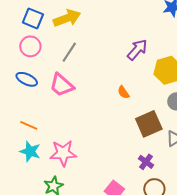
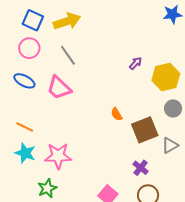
purple arrow: (137, 50) -> (136, 63), moved, size x0.6
gray line: (69, 52) -> (68, 55), turned -70
orange semicircle: (123, 92) -> (117, 114), moved

